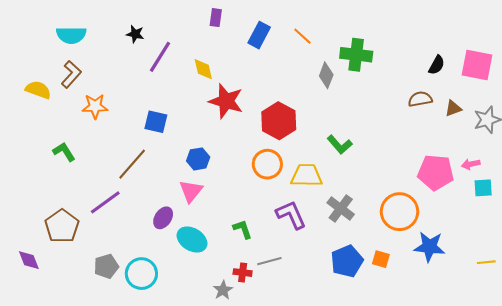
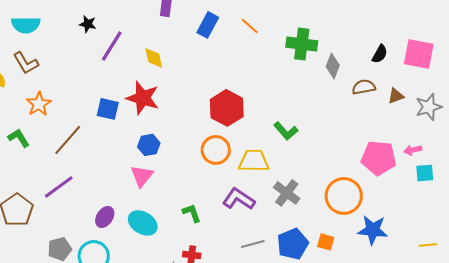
brown L-shape: (71, 74) -> (26, 63), turned 108
gray diamond: (326, 75) -> (333, 66), moved
red star: (226, 101) -> (143, 98), moved
orange star: (95, 106) -> (39, 104), moved, turned -30
brown line: (132, 164) -> (68, 140), moved
purple L-shape: (291, 215) -> (239, 199), turned -32
purple ellipse: (163, 218) -> (105, 217), moved
gray line: (269, 261) -> (253, 244), moved

